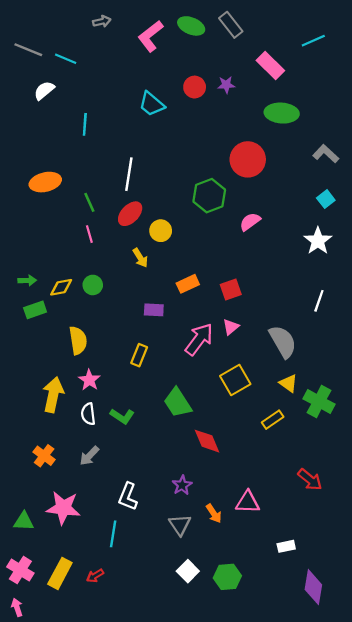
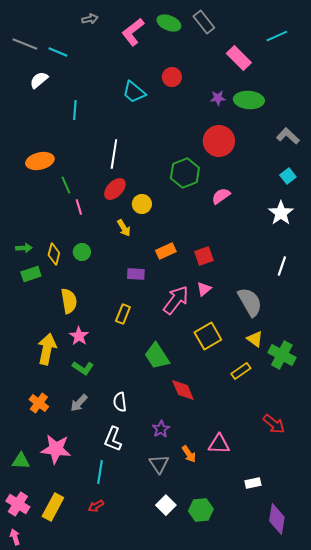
purple star: (226, 85) -> (218, 98), moved
green line: (89, 202) -> (66, 185), moved
yellow diamond: (61, 287) -> (54, 254), turned -65
white semicircle: (88, 414) -> (120, 402), moved
green L-shape: (122, 416) -> (83, 368), moved
red arrow: (95, 576) -> (96, 506), moved

